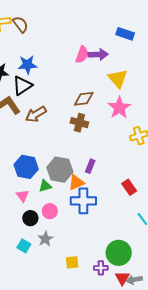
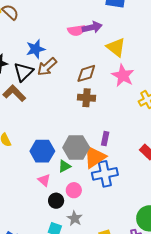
pink semicircle: (82, 55) -> (76, 30), turned 72
blue star: (27, 65) -> (36, 49), moved
brown arrow: (36, 114) -> (47, 67), moved
orange triangle: (76, 183) -> (95, 157), size x1.4

